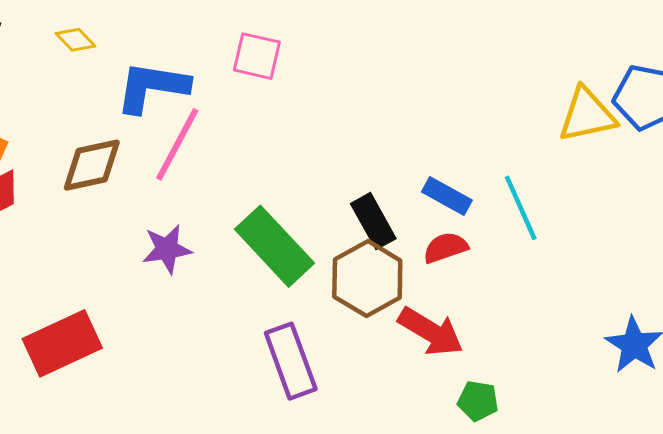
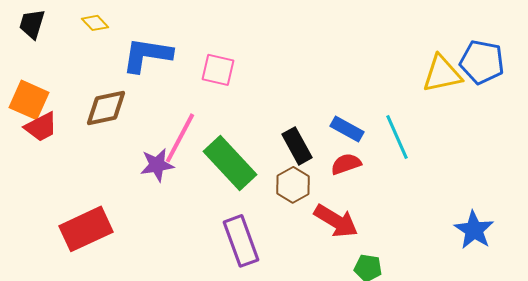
pink square: (257, 56) -> (218, 70), moved
pink line: (177, 144) -> (180, 138), moved
brown hexagon: (367, 279) -> (293, 185), size x0.7

